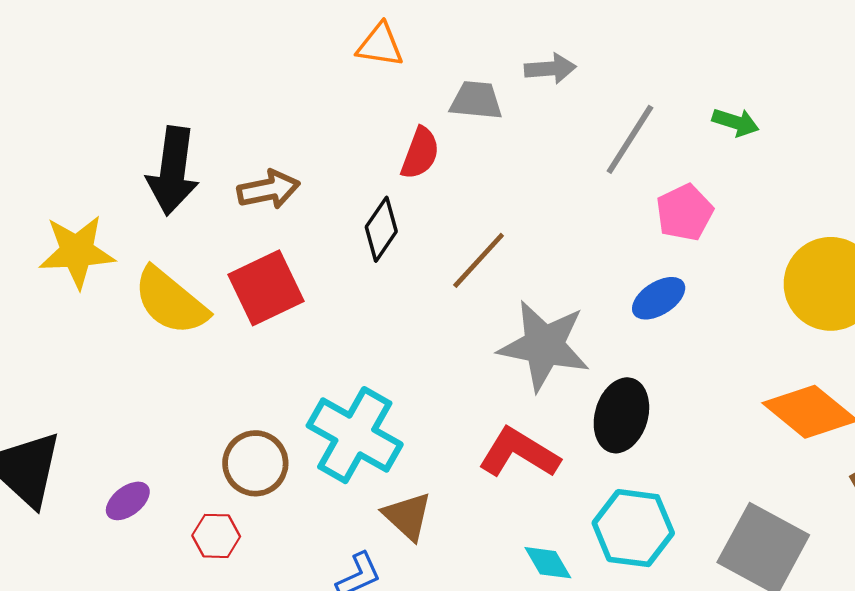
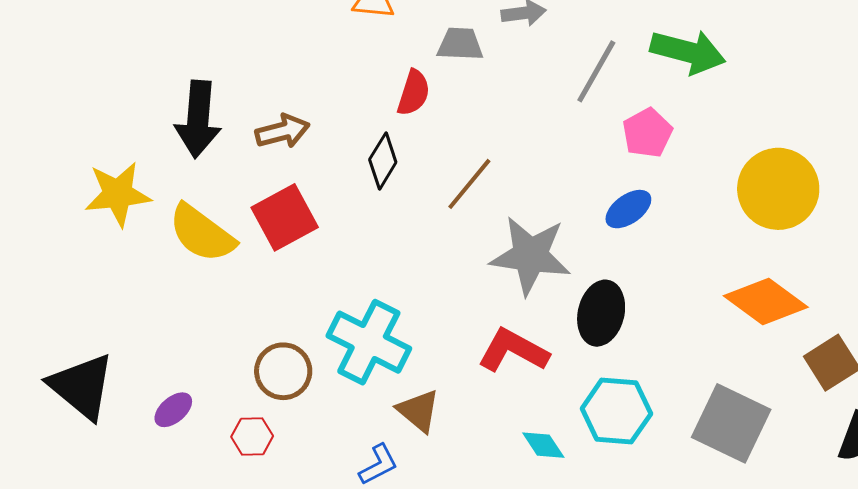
green arrow: (736, 122) -> (688, 52), size x1.8

